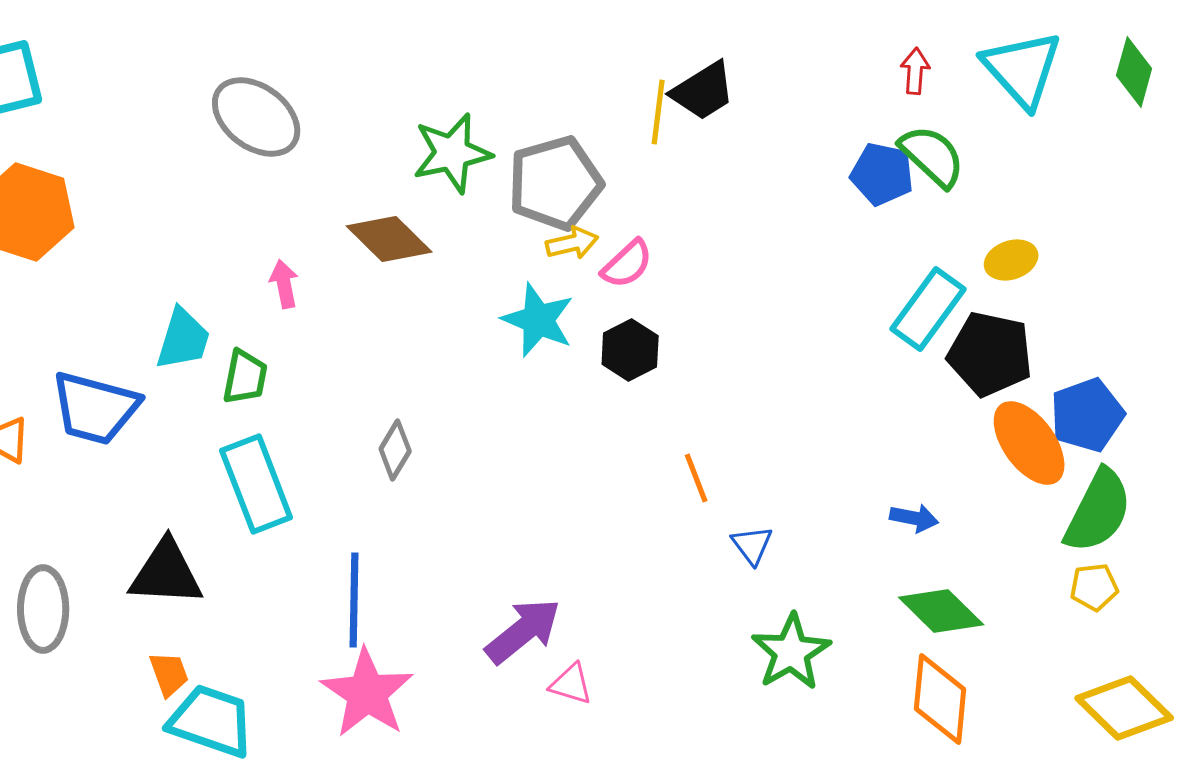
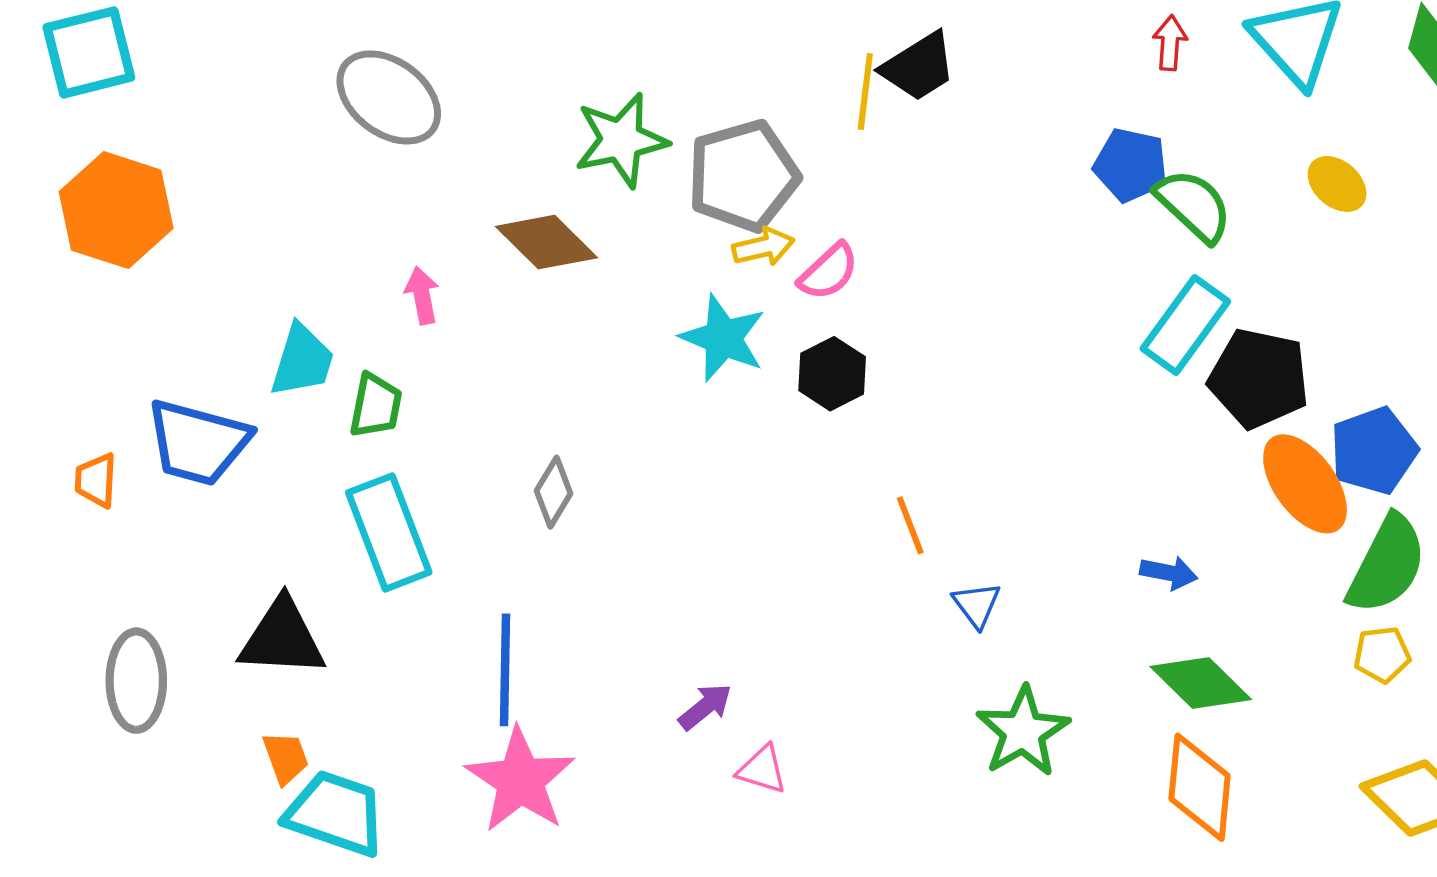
green semicircle: (932, 156) -> (1194, 205), moved
yellow ellipse: (1011, 260) -> (1337, 184), moved, turned 60
purple arrow: (523, 631) -> (705, 707), size x0.6

